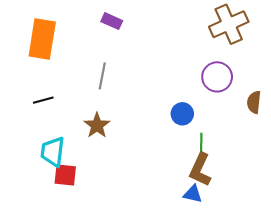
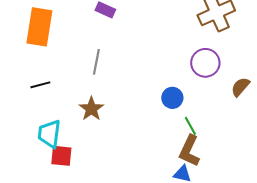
brown semicircle: (254, 102) -> (240, 87), turned 35
green line: (201, 143) -> (190, 126), turned -30

